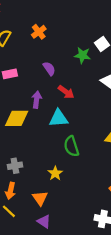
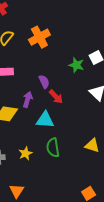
orange cross: (39, 32) -> (39, 37), size x1.5
purple semicircle: (49, 69) -> (44, 82), moved
yellow star: (55, 173) -> (25, 153), moved

